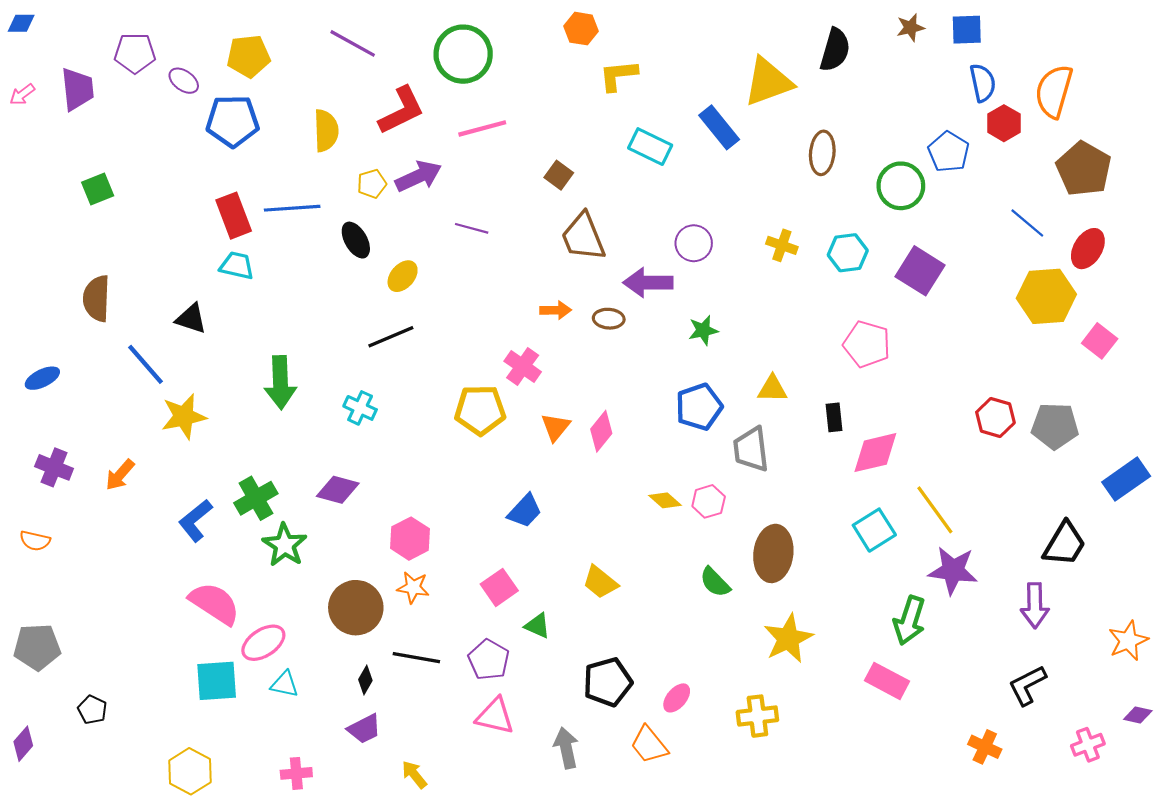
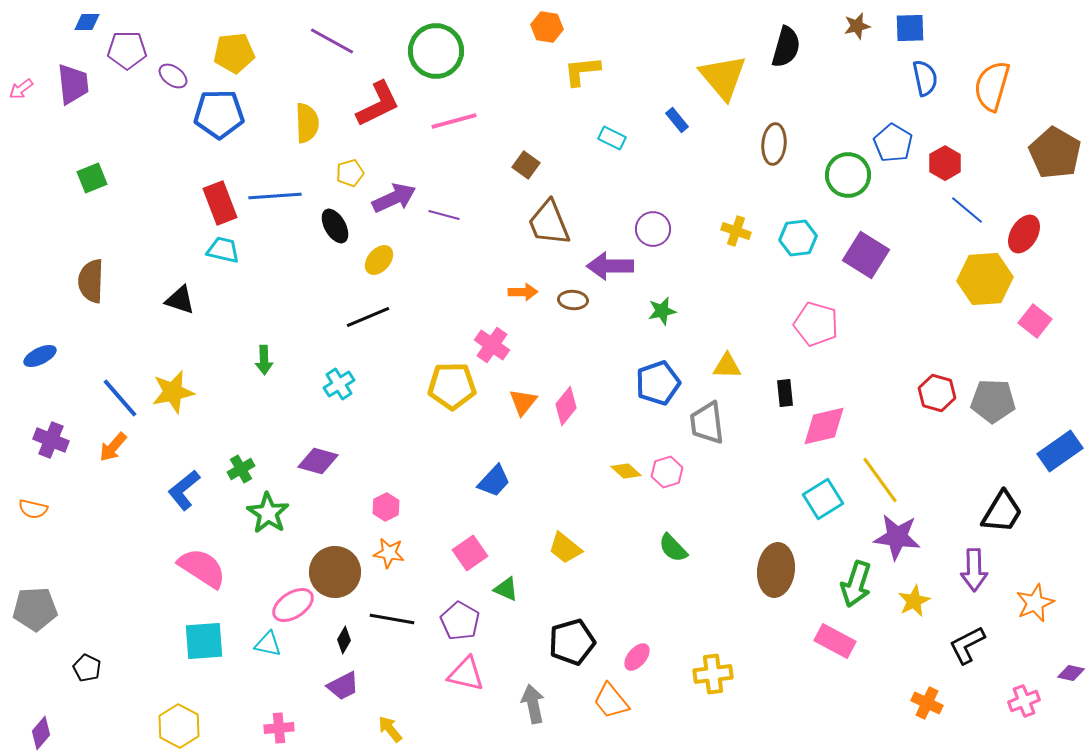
blue diamond: (21, 23) -> (87, 22), moved
yellow triangle: (768, 82) -> (723, 77), turned -50
red hexagon: (1004, 123) -> (945, 163), moved
blue rectangle: (719, 127) -> (677, 120), size x0.6
cyan rectangle: (650, 147) -> (612, 138), size x0.7
brown pentagon: (1084, 169) -> (1055, 153), moved
purple arrow: (418, 176) -> (394, 198), moved
blue line: (145, 364) -> (120, 398), moved
green arrow: (280, 382) -> (264, 360), size x0.6
cyan cross: (360, 408) -> (339, 384), turned 32
green cross: (256, 498) -> (241, 469), size x0.7
pink hexagon: (410, 539) -> (386, 507), size x0.7
brown ellipse: (773, 553) -> (776, 570), moved
yellow star: (788, 638) -> (914, 601), moved, size x0.7
orange star: (1128, 641) -> (1035, 603), moved
pink ellipse: (263, 643) -> (293, 605), moved
purple diamond: (23, 744) -> (41, 733), moved

